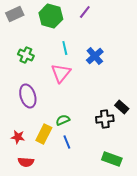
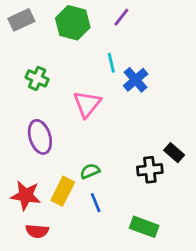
cyan line: (65, 48) -> (111, 63), moved
red star: (18, 137) -> (26, 195), size x1.5
green rectangle: (112, 159) -> (144, 227), moved

